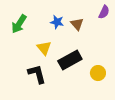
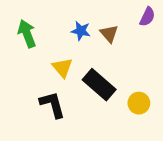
green arrow: (19, 24) -> (27, 34), turned 126
black rectangle: (70, 60) -> (99, 85), turned 70

